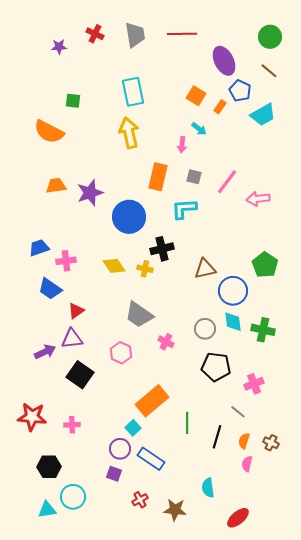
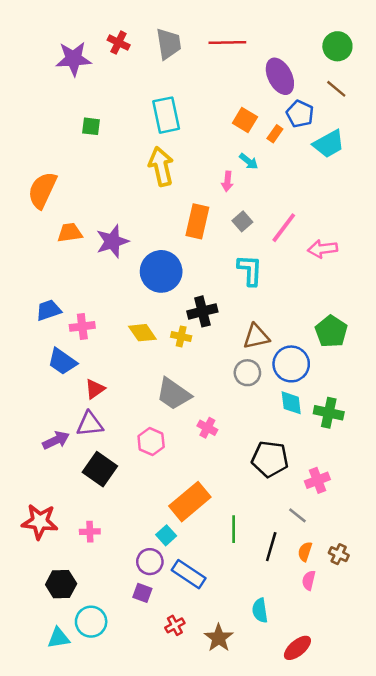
purple star: (59, 47) -> (74, 59), size x1.8
orange semicircle: (49, 132) -> (42, 190), moved, turned 88
gray square: (194, 177) -> (242, 221), turned 35
cyan L-shape: (184, 209) -> (250, 270), moved, turned 96
gray circle: (205, 329) -> (247, 373), moved
brown star: (175, 510) -> (219, 638), turned 30

